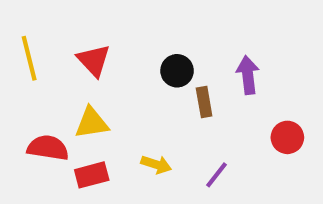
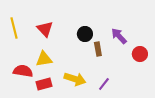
purple arrow: (248, 75) -> (119, 36), turned -36
red circle: (287, 137) -> (140, 54), moved
yellow arrow: (156, 164) -> (75, 79), size x1.5

